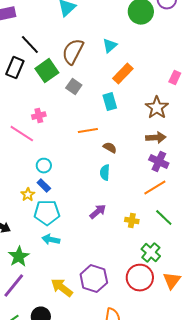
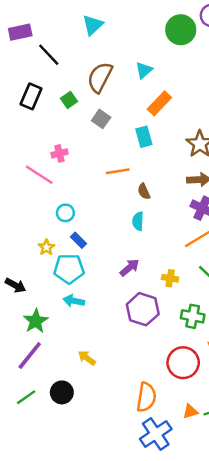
black line: (30, 45) -> (49, 55), moved
green square: (47, 71) -> (69, 100), size x0.6
brown semicircle: (110, 148) -> (144, 191), turned -144
blue rectangle: (44, 186) -> (78, 240), moved
green cross: (151, 253) -> (193, 316), turned -30
red circle: (140, 278) -> (183, 363), moved
purple hexagon: (94, 279) -> (143, 309), moved
yellow arrow: (62, 288) -> (87, 358), size x0.7

